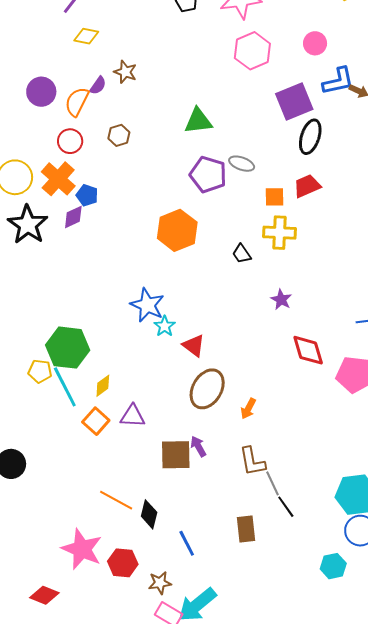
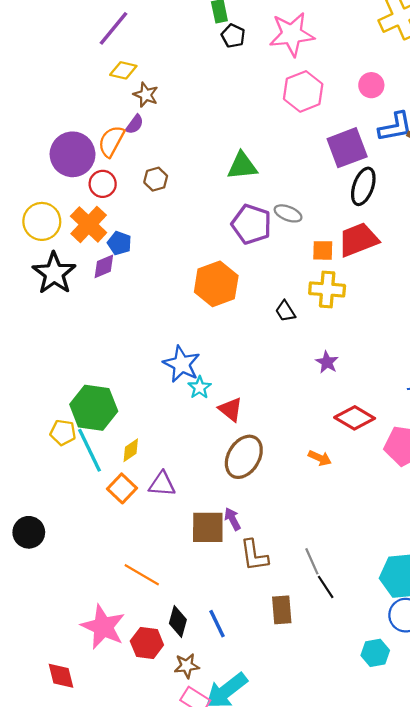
brown star: (125, 72) -> (146, 95), moved
purple circle: (41, 92) -> (73, 154), moved, size x1.4
red trapezoid: (307, 186) -> (358, 240), size x1.4
red diamond: (308, 350) -> (355, 418), turned -45
orange arrow: (248, 409) -> (320, 458), moved, turned -95
brown L-shape: (252, 461) -> (254, 555), moved
black diamond: (149, 514) -> (178, 621), moved
red diamond: (44, 595) -> (61, 676), turned 52

